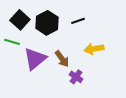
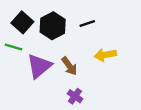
purple cross: (76, 77) -> (75, 96), moved

